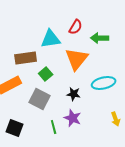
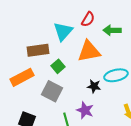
cyan triangle: (51, 39) -> (63, 31), turned -40
orange triangle: (77, 59) -> (89, 51), turned 40
black star: (74, 94) -> (94, 86), moved

